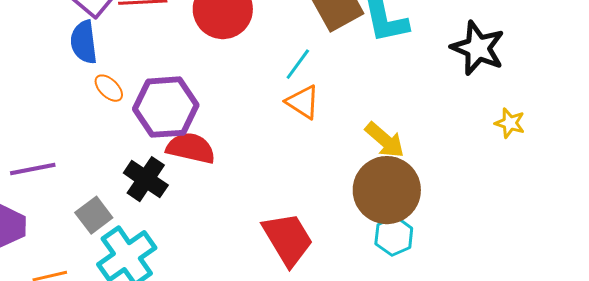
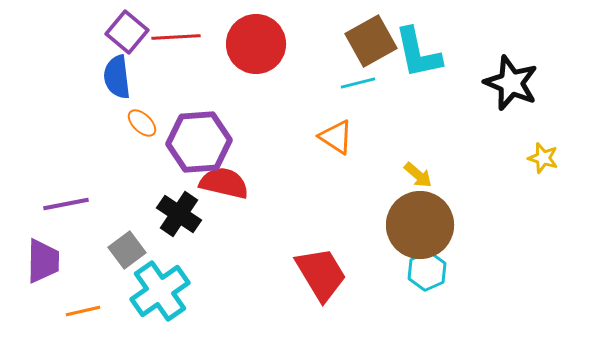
cyan line: (298, 64) -> (358, 83), moved, turned 40
yellow arrow: (385, 140) -> (418, 175), size x0.7

